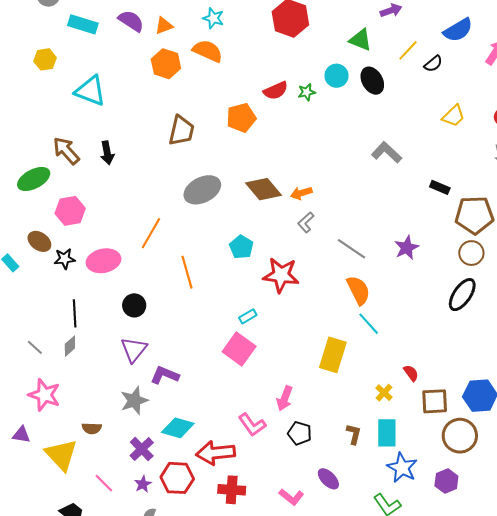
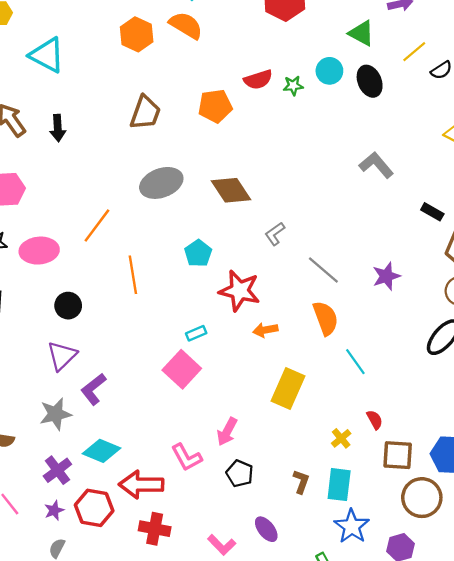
orange arrow: (301, 193) -> (265, 330), moved
cyan line: (369, 324) -> (355, 362), moved
purple L-shape: (165, 375) -> (93, 389), turned -68

